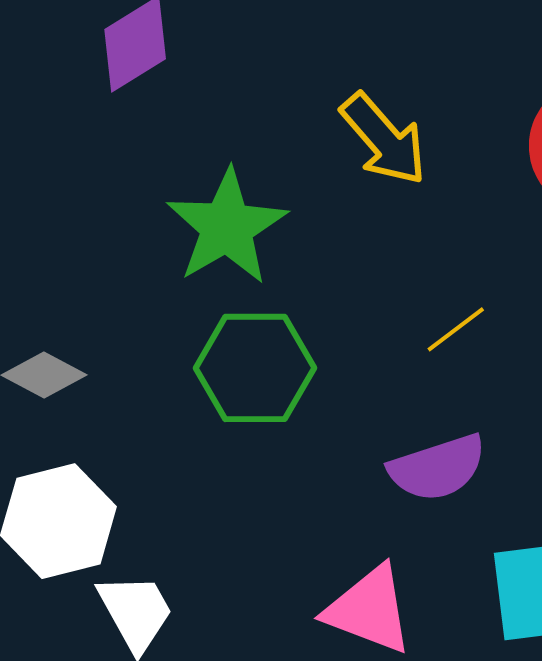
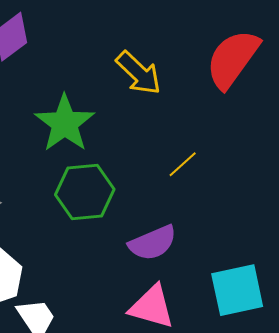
purple semicircle: (437, 468) -> (153, 243), moved

